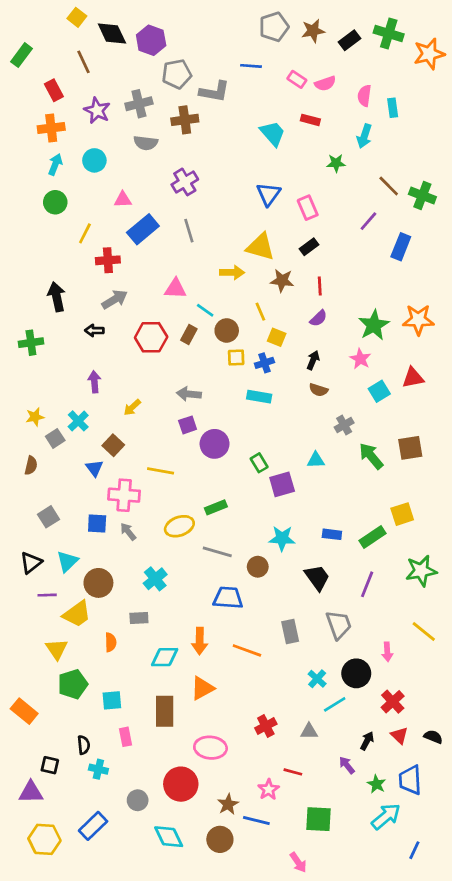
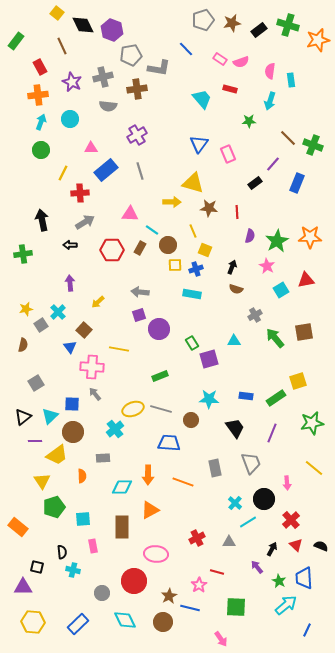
blue line: (251, 66) -> (186, 49), turned 42
black rectangle: (309, 247) -> (255, 183), moved
purple semicircle: (318, 318) -> (250, 236), moved, turned -32
blue square: (97, 524) -> (72, 404), moved
yellow ellipse: (179, 526) -> (133, 409), moved
blue rectangle: (93, 826) -> (78, 624), moved

